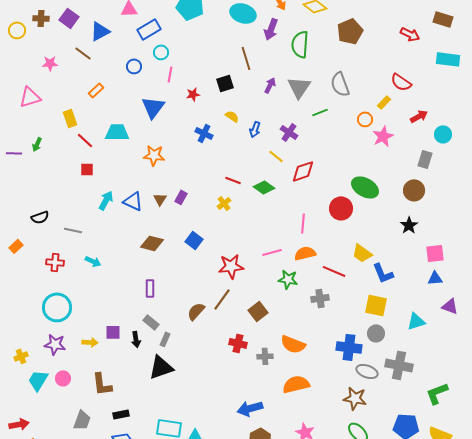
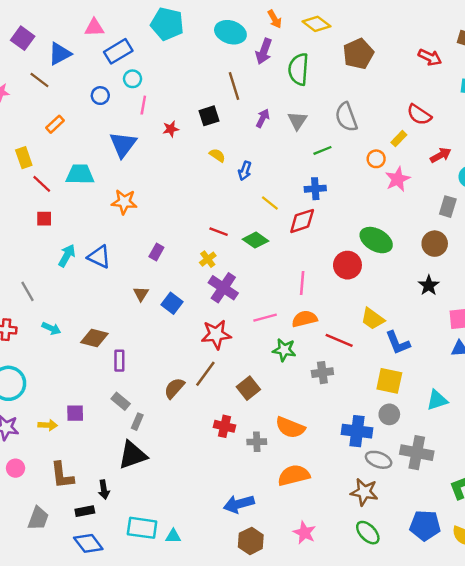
gray triangle: (299, 87) -> (297, 121), size x0.7
purple cross: (289, 132) -> (223, 288), moved, size x1.4
blue cross: (204, 133) -> (315, 189), moved, turned -30
brown triangle: (160, 199) -> (141, 294), moved
gray line: (73, 230) -> (27, 291), turned 48
brown diamond: (152, 243) -> (94, 338), moved
black arrow: (136, 339) -> (104, 490), moved

